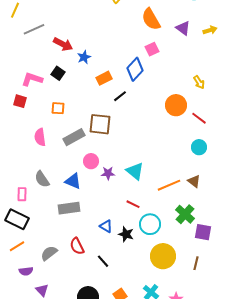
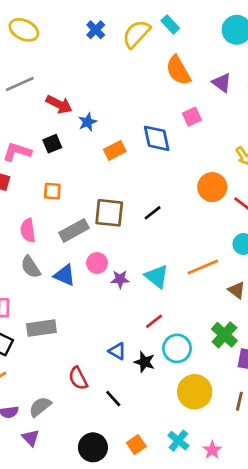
pink square: (152, 49) -> (192, 117), moved
blue diamond: (135, 69) -> (157, 138), turned -55
black square: (58, 73) -> (52, 144), turned 32
black line: (120, 96) -> (153, 213), moved
gray semicircle: (42, 179) -> (31, 267), moved
blue triangle: (73, 181) -> (64, 275), moved
orange line: (169, 185) -> (203, 267), moved
red line: (133, 204) -> (154, 321), turned -64
gray rectangle: (69, 208) -> (41, 328), moved
gray semicircle: (49, 253) -> (40, 407), moved

